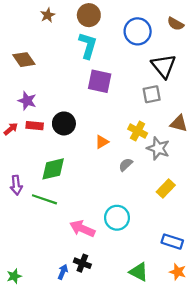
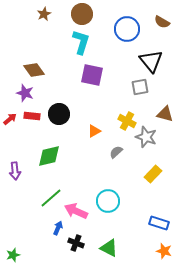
brown diamond: (24, 60) -> (34, 70), moved
green line: (44, 199) -> (51, 198), moved, turned -60
blue arrow: (63, 272) -> (58, 228), moved
green triangle: (139, 272) -> (109, 248), moved

